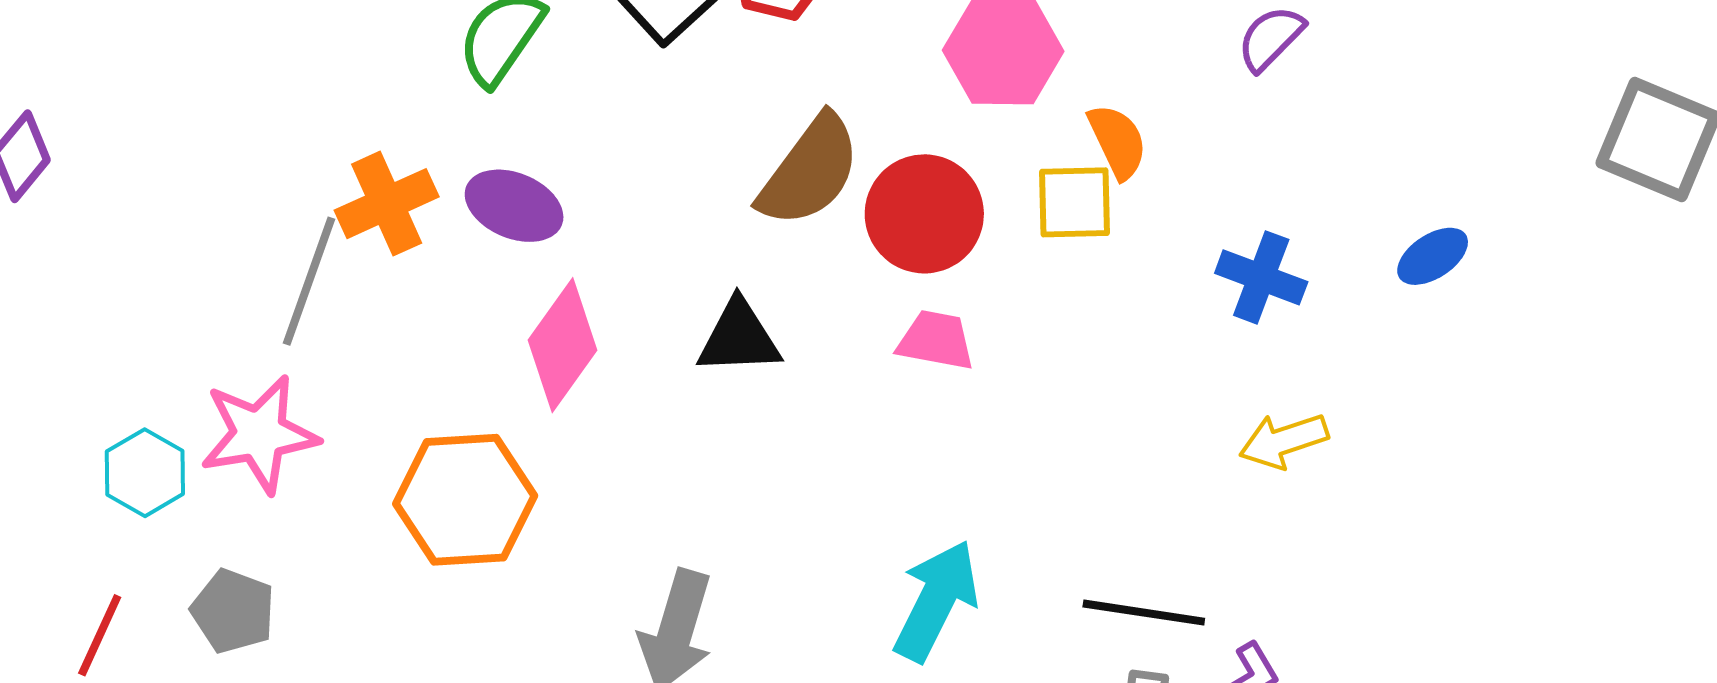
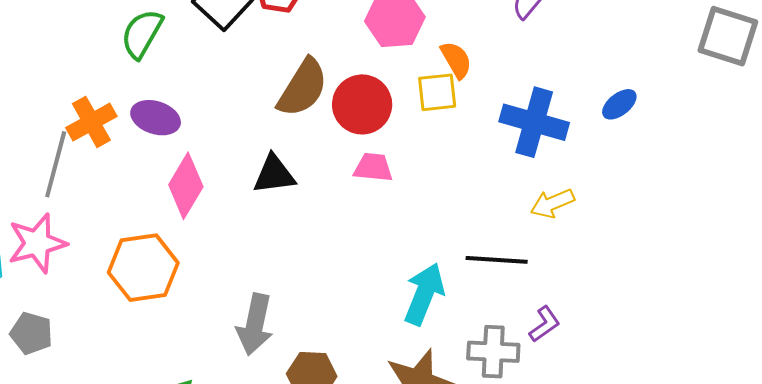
blue cross: (1261, 277) -> (534, 122), size x1.5
cyan arrow: (936, 601) -> (424, 294), moved
black line: (1144, 613) -> (497, 260), moved

